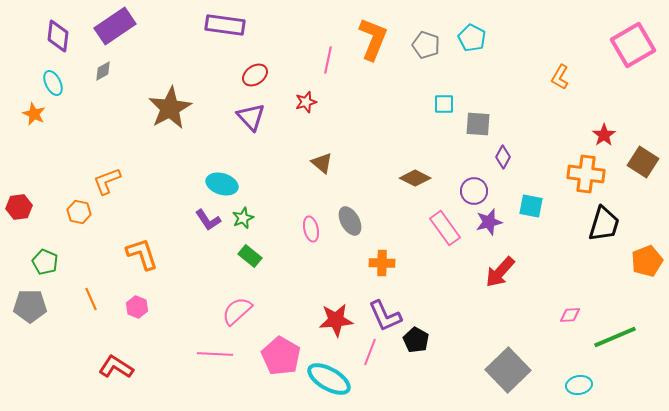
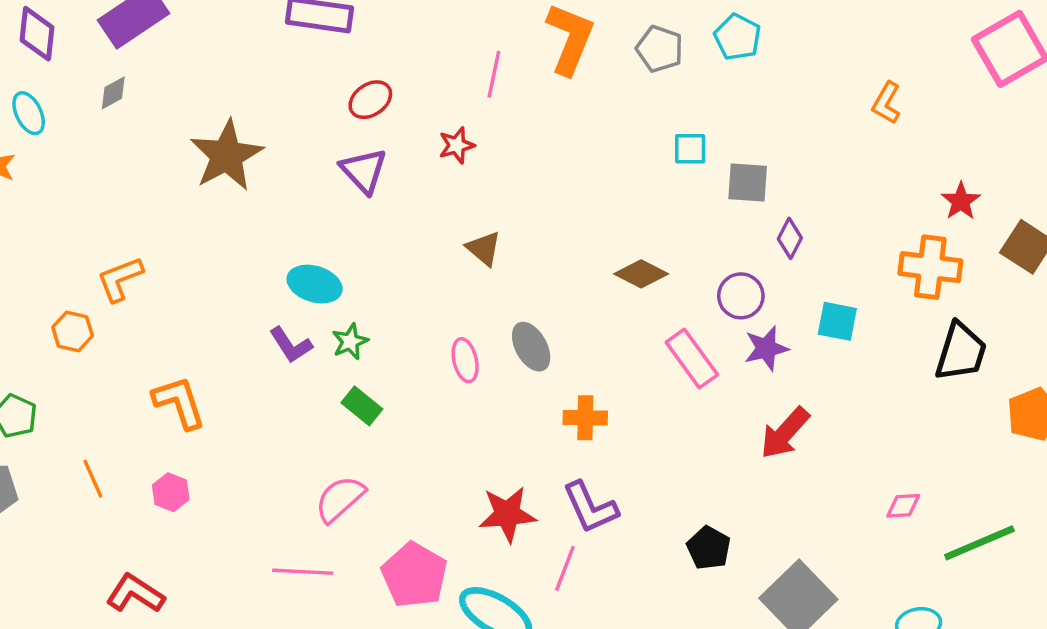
black pentagon: (416, 340) -> (709, 548), moved

